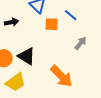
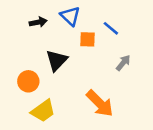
black arrow: (12, 22) -> (38, 22), moved
black triangle: (27, 56) -> (57, 60), moved, turned 42

